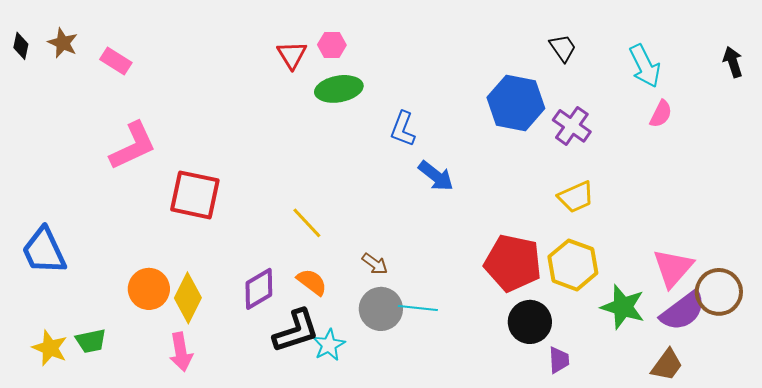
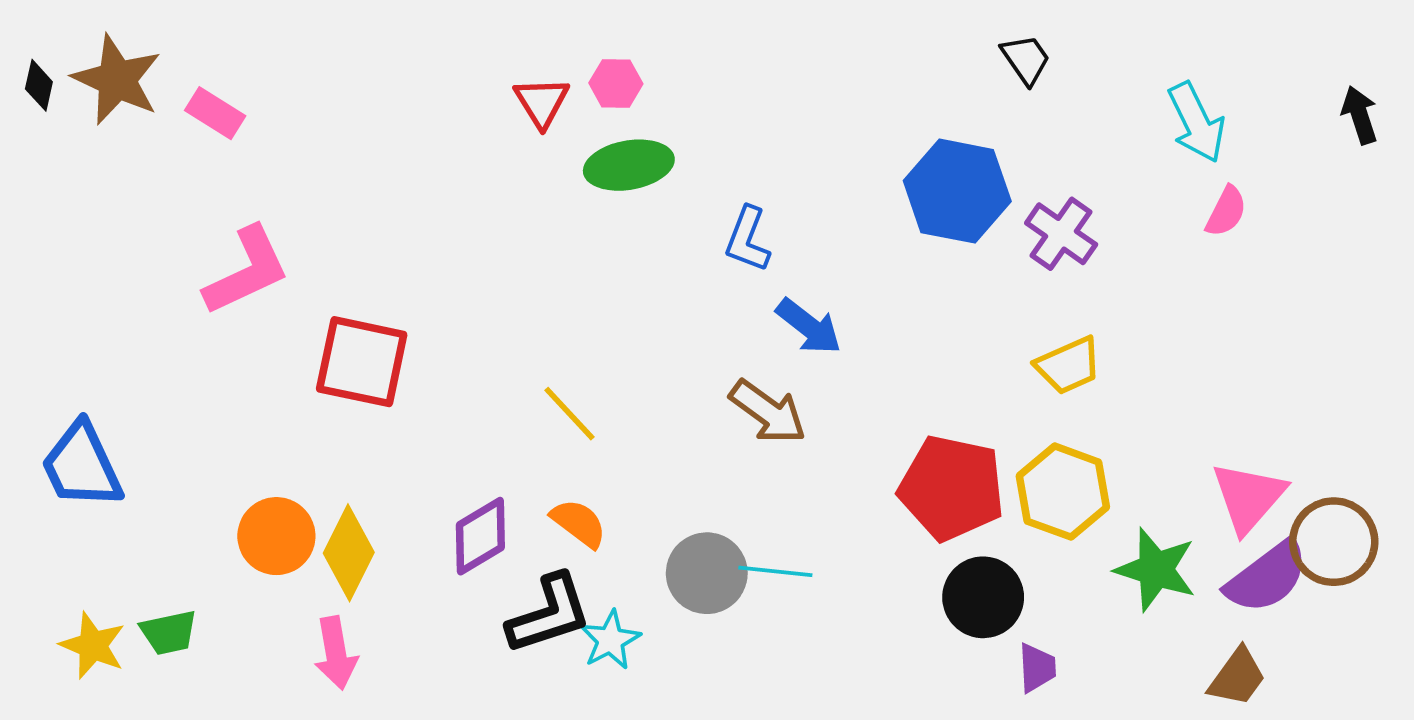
brown star: (63, 43) -> (117, 80), size x1.6
black trapezoid: (563, 48) -> (1026, 59), moved
brown arrow: (375, 264) -> (768, 412), moved, size x1.6

